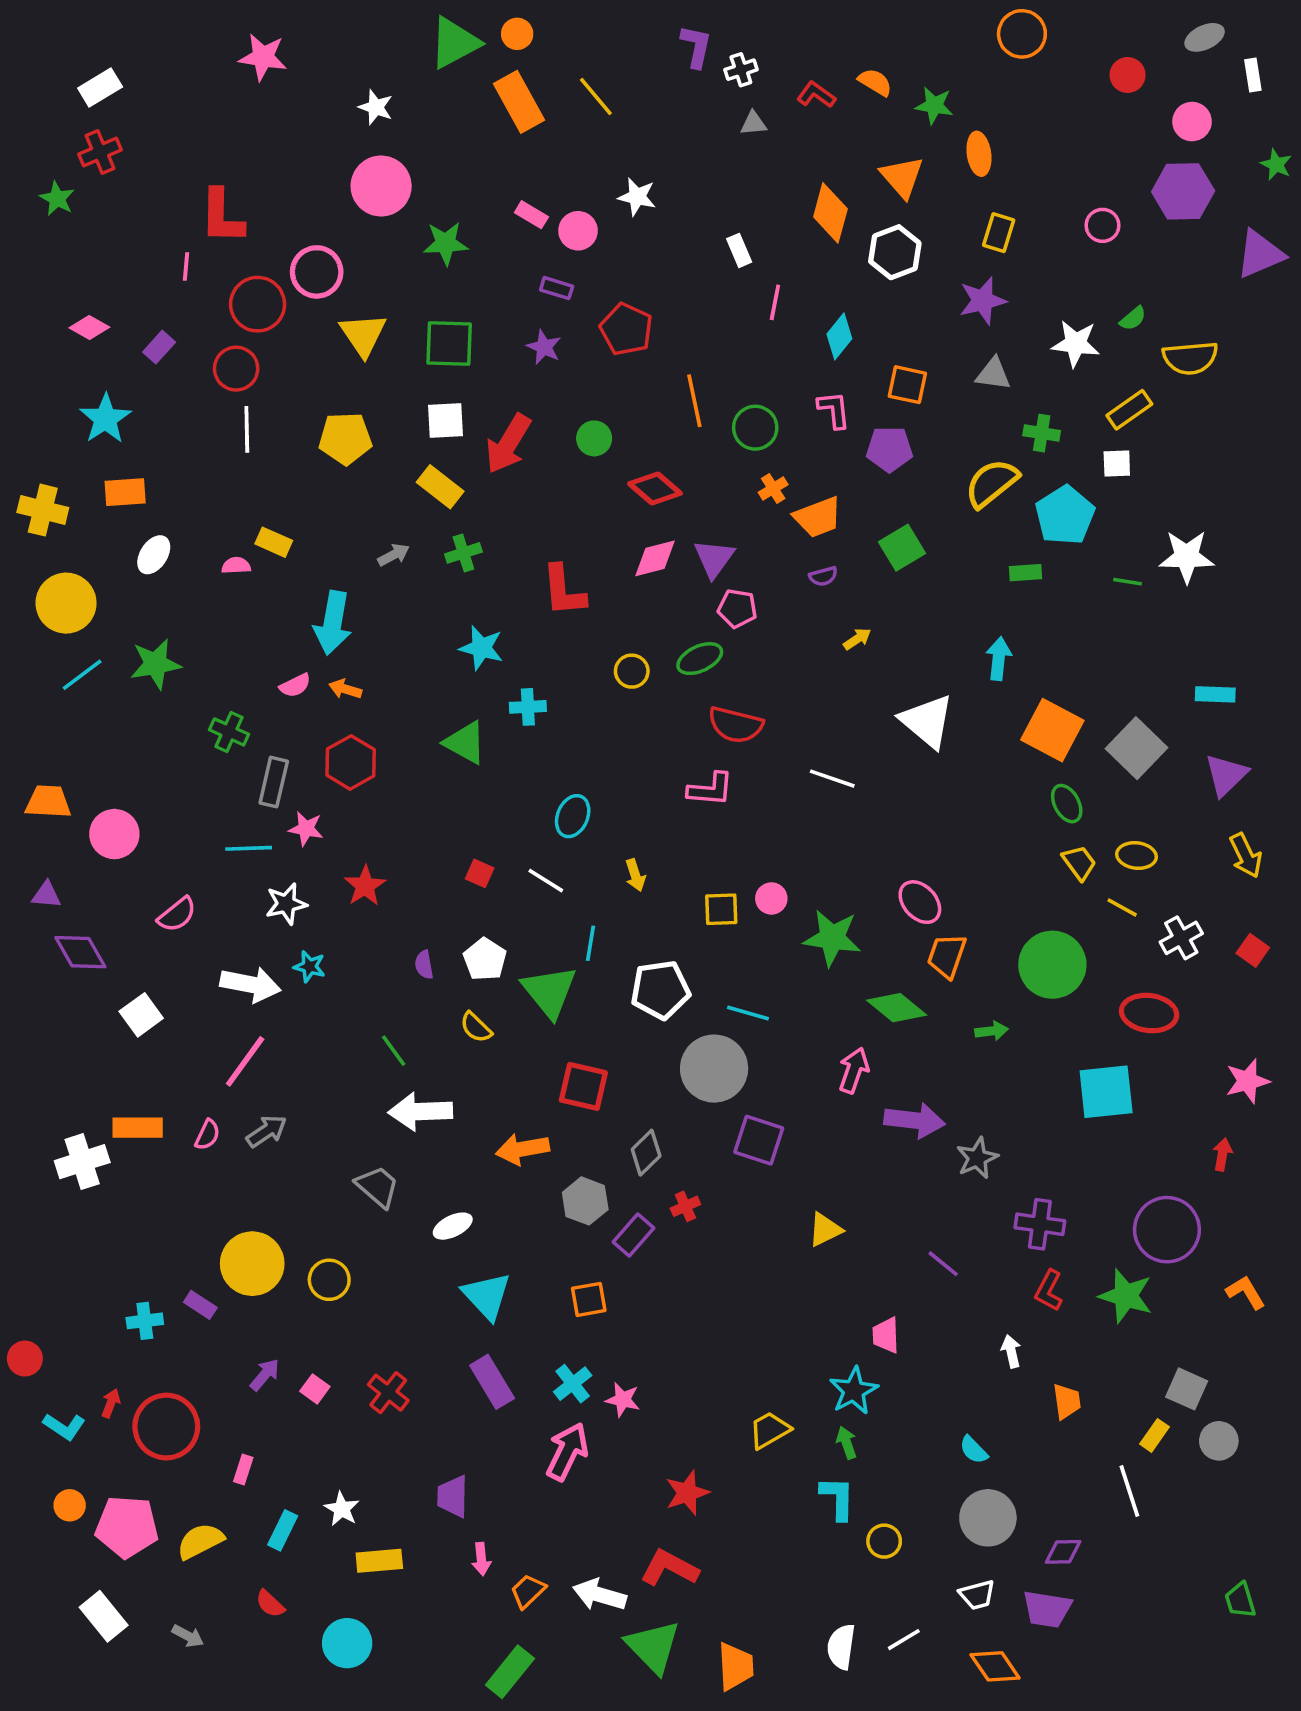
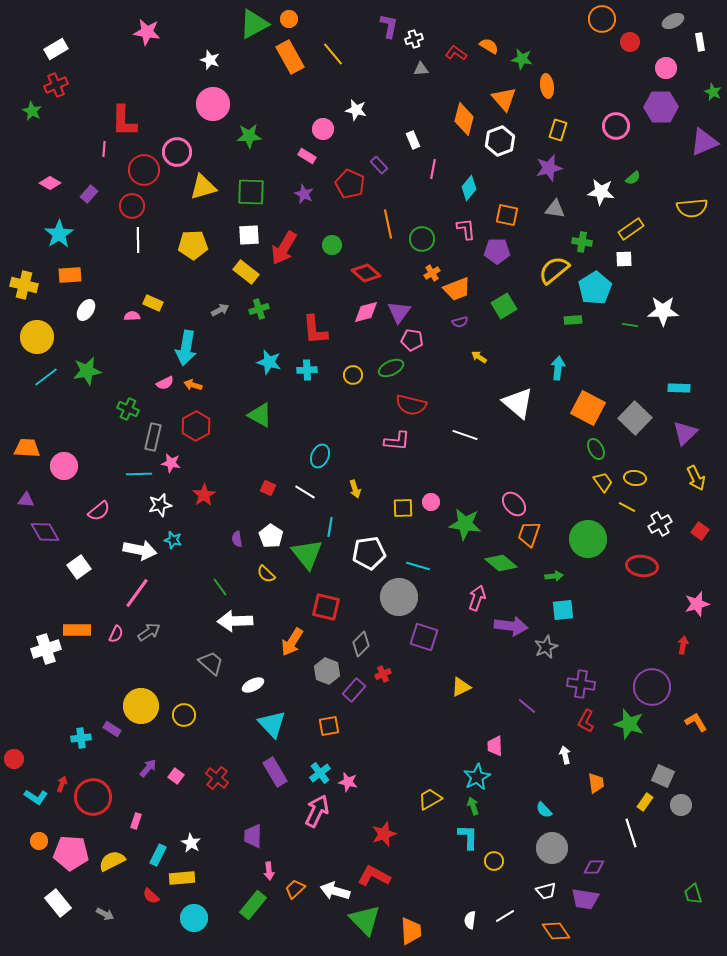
orange circle: (1022, 34) -> (602, 19), moved
pink rectangle: (531, 215) -> (307, 156), moved
pink circle: (1103, 225) -> (616, 126), size x1.4
purple rectangle: (557, 288) -> (379, 165), moved, turned 30
yellow triangle: (363, 335) -> (203, 187), turned 48
yellow semicircle: (1190, 358) -> (692, 208), moved
yellow arrow: (857, 639) -> (479, 357), turned -112
cyan cross: (528, 707) -> (307, 370), moved
cyan square: (1106, 1092) -> (563, 610), moved, size x0.7
orange arrow: (523, 1149) -> (292, 642), turned -48
yellow rectangle: (379, 1561) -> (182, 878), moved
white semicircle: (841, 1647) -> (470, 920), size x0.7
green rectangle: (510, 1672) -> (253, 905), moved

